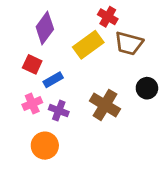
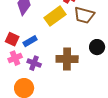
red square: (32, 64) -> (12, 39), moved
brown cross: (105, 105) -> (67, 59), turned -30

